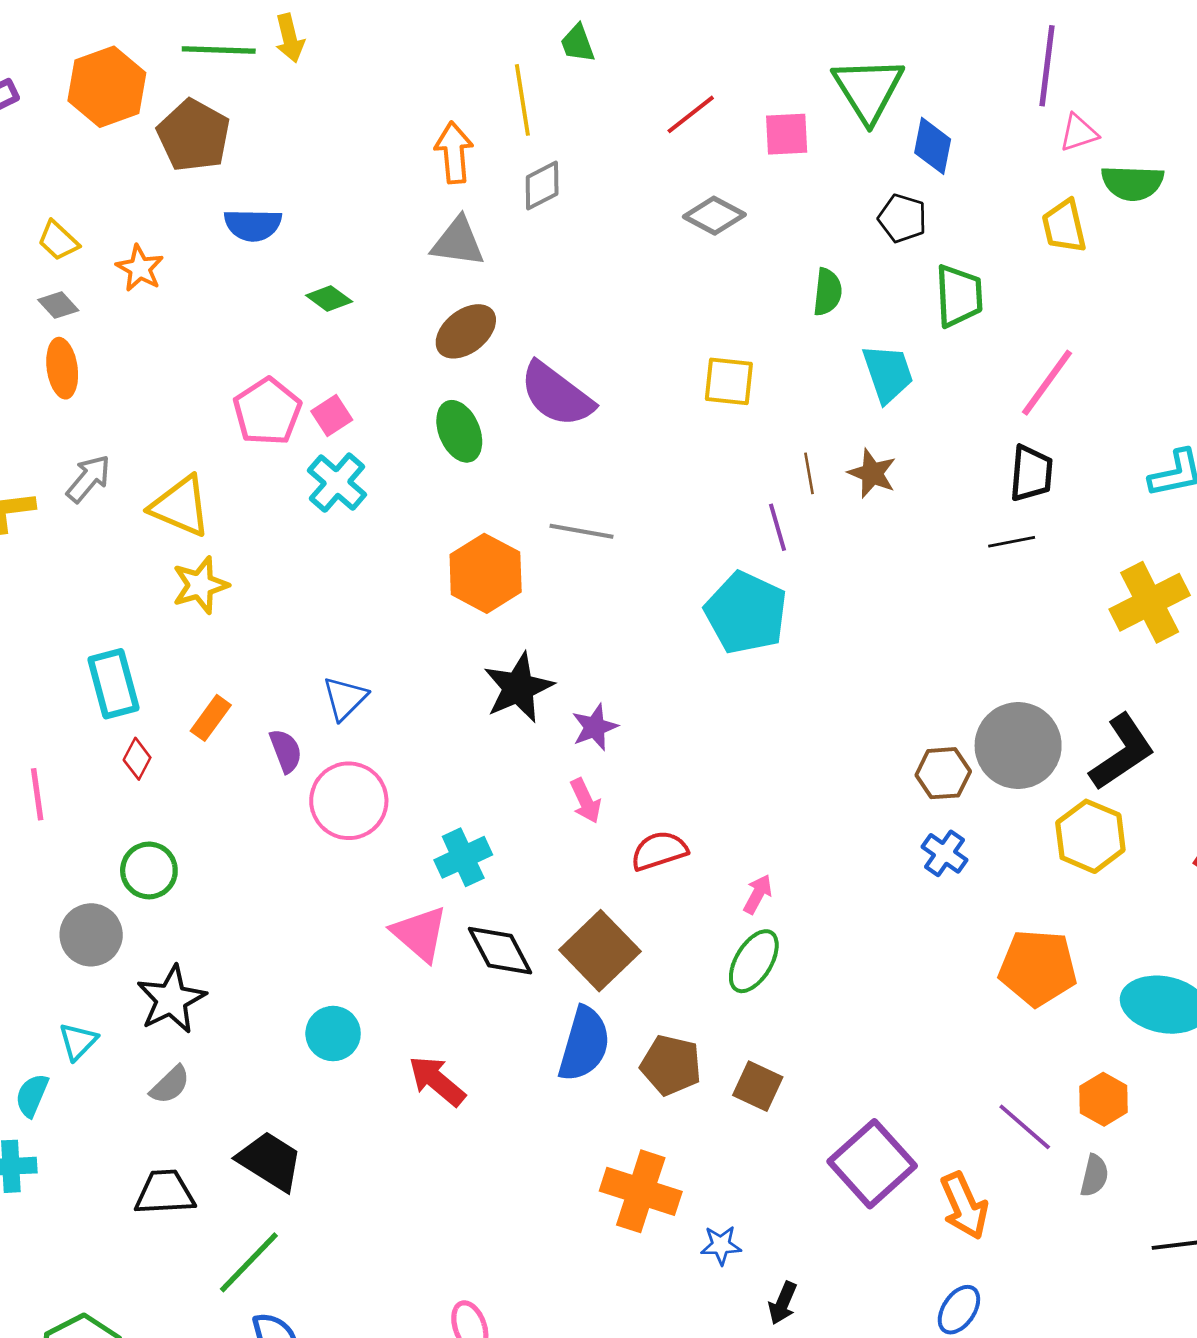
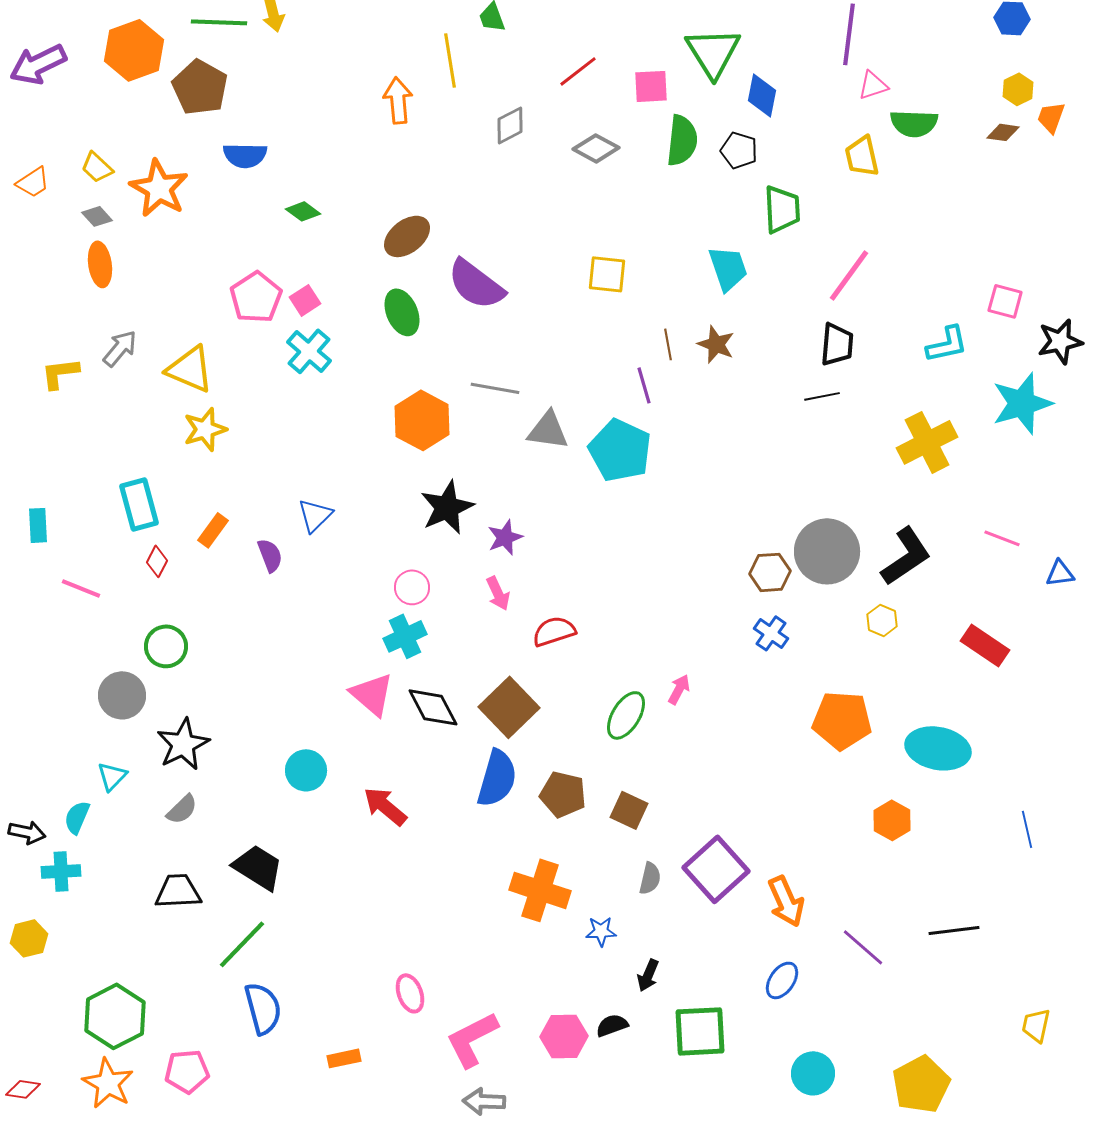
gray diamond: (542, 185) -> (510, 125), moved
gray triangle: (458, 242) -> (548, 430), moved
orange star: (140, 268) -> (159, 188), size x1.6
green semicircle: (827, 292) -> (682, 140), moved, size x1.4
pink line: (37, 794) -> (81, 588), turned -60
pink circle: (349, 801) -> (412, 587), moved, size x0.6
yellow hexagon: (1090, 836) -> (882, 620), size x0.6
pink arrow: (758, 894) -> (679, 689), moved
purple line: (1025, 1127) -> (863, 947), moved
gray semicircle: (1094, 1176) -> (650, 878), moved

